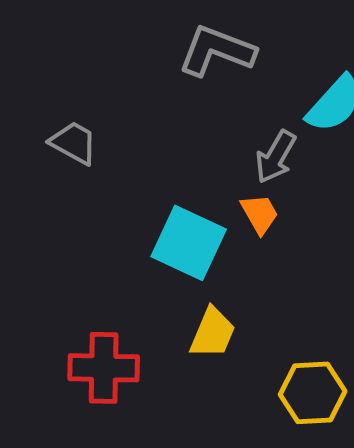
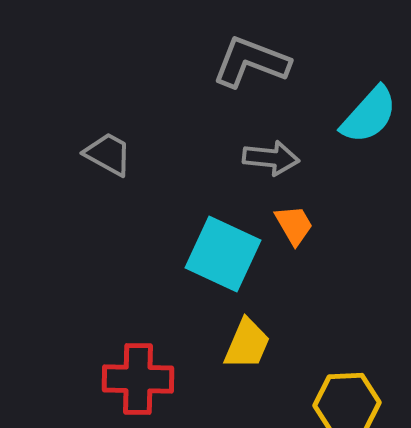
gray arrow: (276, 157) -> (271, 158), moved, turned -114

